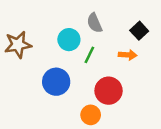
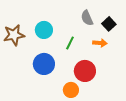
gray semicircle: (94, 23) -> (87, 18), moved
cyan circle: (69, 40) -> (44, 30), moved

